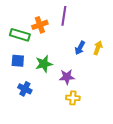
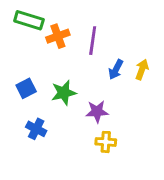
purple line: (64, 16) -> (93, 41), moved
green rectangle: (20, 35) -> (29, 20), moved
blue square: (18, 61) -> (26, 88), turned -32

